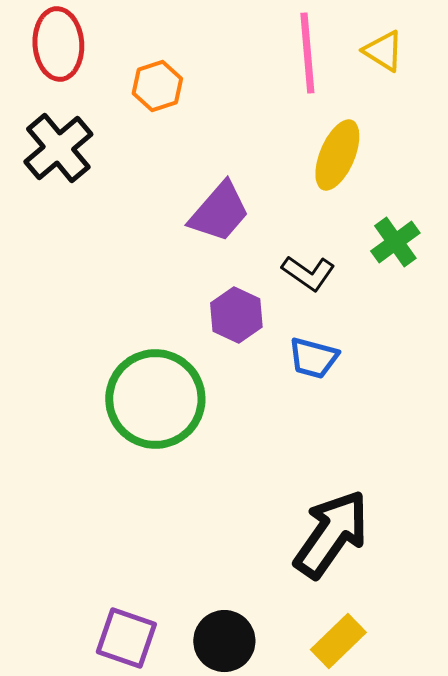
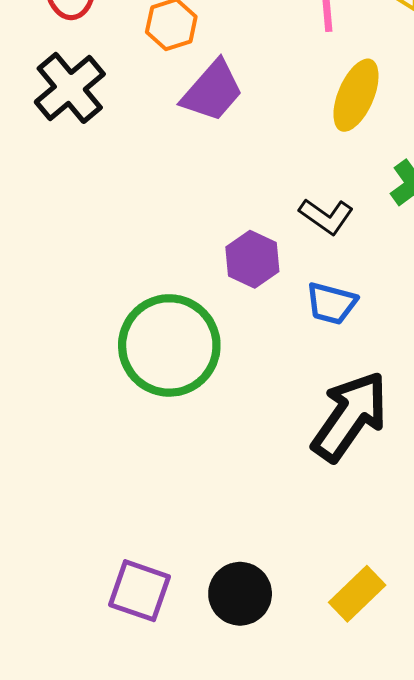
purple trapezoid: (219, 212) -> (212, 91), moved
black arrow: (331, 534) -> (350, 416), moved

